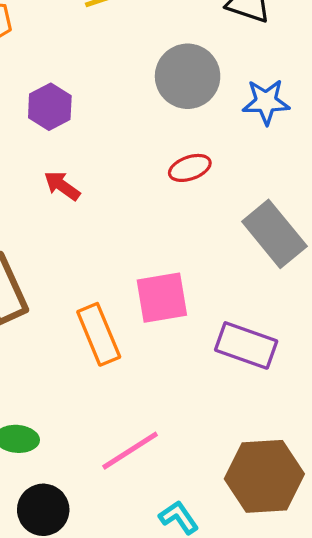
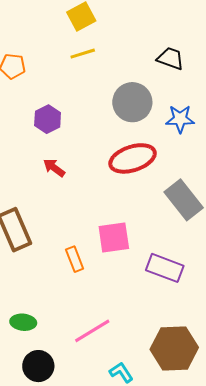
red ellipse: (190, 168) -> (133, 158), size x1.8
orange rectangle: (99, 334) -> (75, 259), size x0.7

